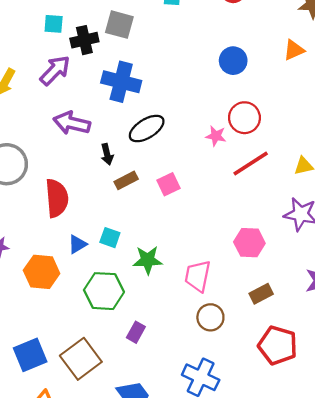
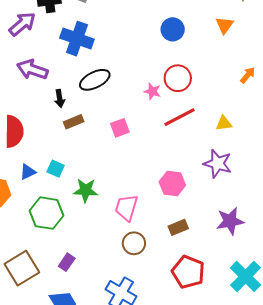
orange triangle: (294, 50) -> (225, 25), turned -36
pink square: (169, 184) -> (120, 128), moved
purple rectangle: (136, 332) -> (67, 262), moved

